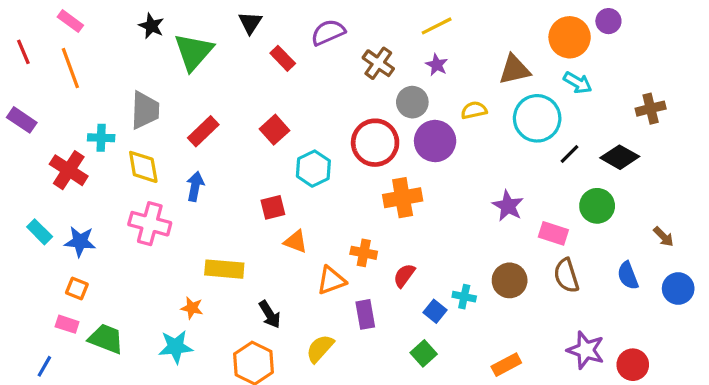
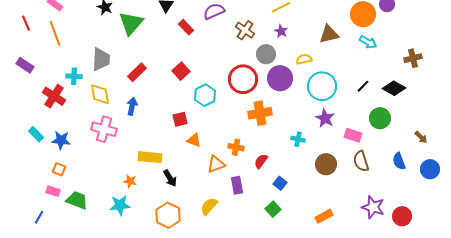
cyan circle: (537, 118) -> (322, 86), moved
cyan cross: (464, 297) -> (298, 139), moved
black arrow: (270, 314) -> (170, 178), moved

